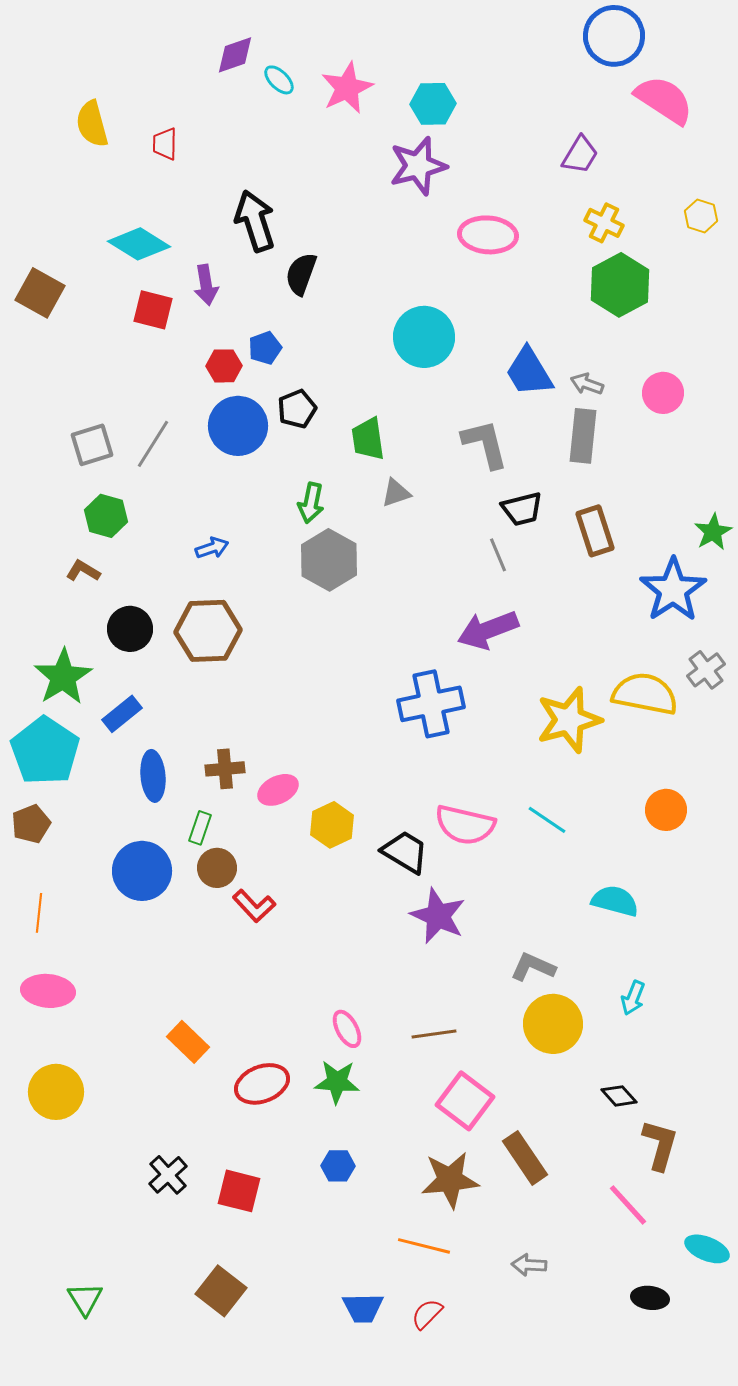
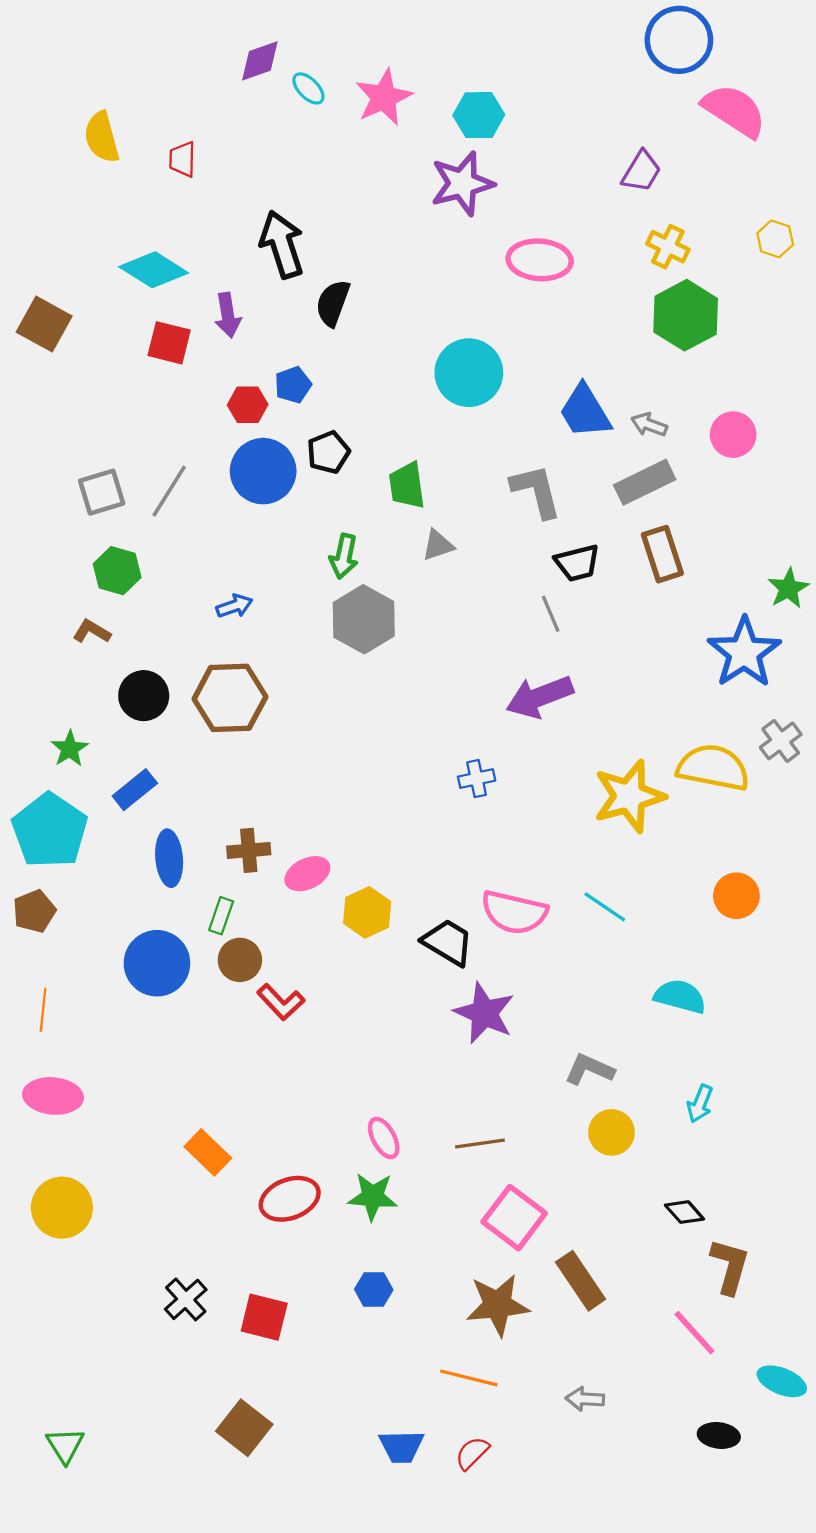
gray rectangle: (583, 436) -> (645, 482), turned 58
brown rectangle: (595, 531) -> (662, 554), moved
green star: (63, 677) -> (70, 749), size x0.6
blue cross: (431, 704) -> (477, 779), size x0.5
yellow circle: (553, 1024) -> (611, 1132), size x0.7
green triangle: (85, 1299) -> (65, 1445), moved

